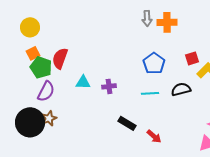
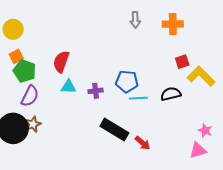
orange cross: (167, 22) -> (173, 24), moved
red semicircle: (60, 58) -> (61, 62), moved
blue pentagon: (154, 63) -> (127, 81), moved, turned -30
black rectangle: (127, 123) -> (114, 129), size x1.5

